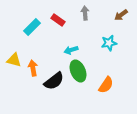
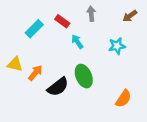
cyan arrow: (71, 50) -> (77, 42), moved, turned 72
orange arrow: (33, 68) -> (35, 73), turned 49
orange semicircle: (106, 85) -> (123, 99), moved

